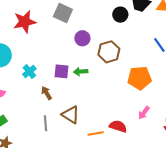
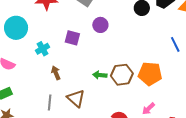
brown hexagon: (109, 52) -> (122, 75), moved
purple square: (62, 71) -> (72, 38), moved
green arrow: (81, 72) -> (100, 75), moved

